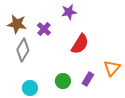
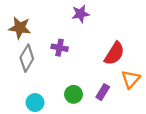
purple cross: (44, 29) -> (60, 48), moved, turned -32
red semicircle: (80, 44) -> (114, 53), moved

